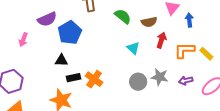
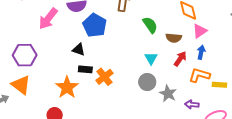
blue arrow: (189, 20) -> (201, 52), moved
blue pentagon: (70, 33) -> (95, 25), turned -30
pink arrow: (23, 40) -> (48, 19), size x1.6
yellow rectangle: (206, 54) -> (219, 85), turned -56
gray circle: (138, 82) -> (147, 82), moved

